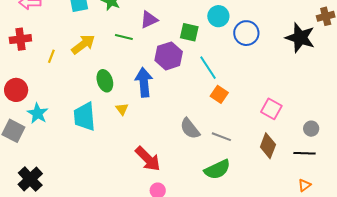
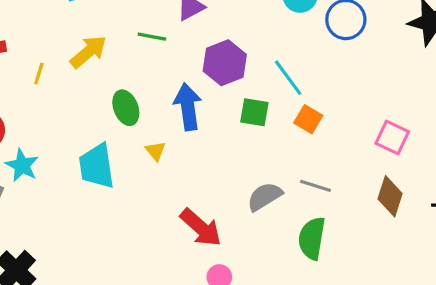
green square: (189, 32) -> (254, 112), moved
gray semicircle: (190, 129) -> (265, 197), moved, turned 100
green semicircle: (217, 169) -> (312, 238), turned 128

